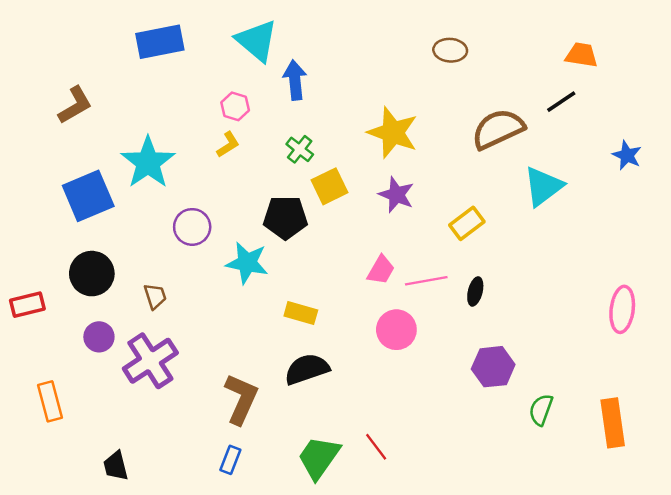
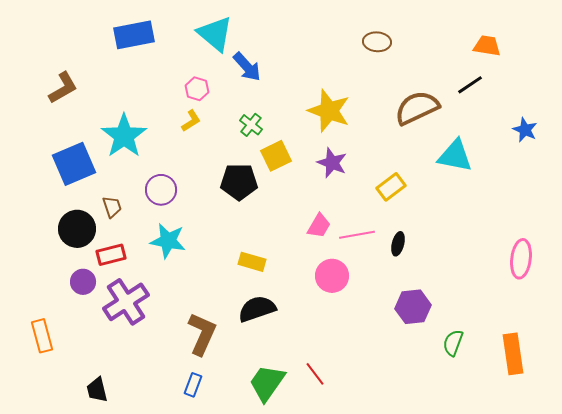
blue arrow: (295, 80) -> (247, 67), turned 144
cyan triangle: (543, 186) -> (455, 156), turned 48
cyan star: (247, 263) -> (168, 241), moved
brown trapezoid: (155, 296) -> (112, 207), moved
red rectangle: (27, 305) -> (111, 255), moved

